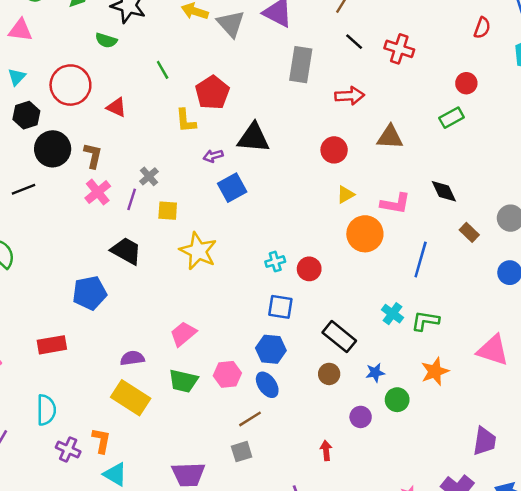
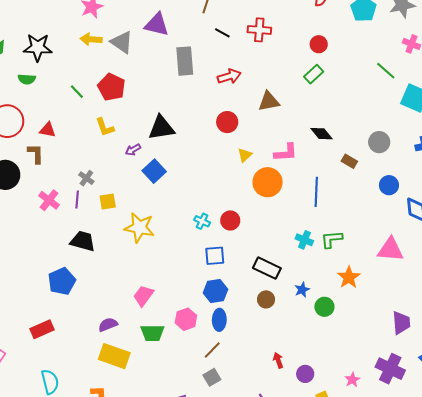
red pentagon: (212, 92) -> (112, 87), moved
brown L-shape: (93, 156) -> (36, 154), moved
cyan cross: (275, 262) -> (202, 221), turned -35
blue ellipse: (267, 385) -> (219, 320), turned 50
purple circle: (361, 417) -> (305, 374), moved

